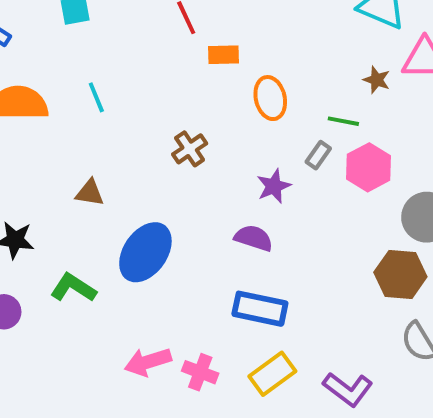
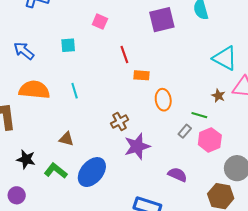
purple star: (274, 186) -> (137, 146), moved, size x1.5
purple semicircle: (254, 238) -> (177, 175), moved
green L-shape: (73, 288) -> (56, 171), moved

